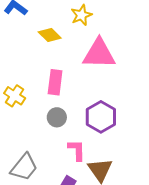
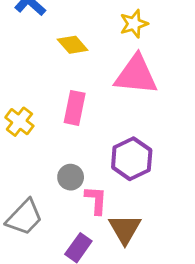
yellow star: (81, 15) -> (134, 24), moved
gray circle: (57, 117) -> (71, 177), moved

